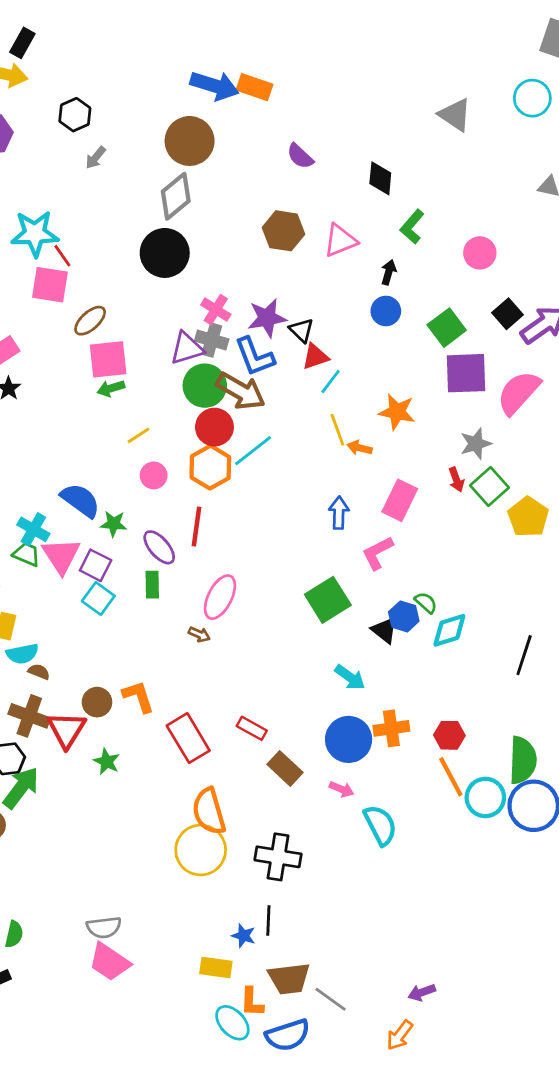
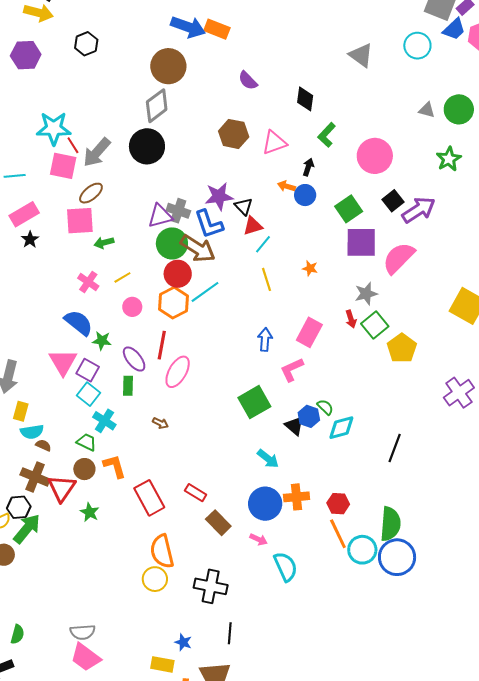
gray arrow: (96, 158) -> (97, 152), moved, size x1.8
pink circle: (480, 253) -> (375, 156), size x1.5
pink cross: (216, 310) -> (88, 282), moved
pink square: (108, 359) -> (80, 221), moved
orange star: (397, 412) -> (310, 268), size x0.6
orange arrow: (360, 448) -> (286, 186), moved
cyan cross: (33, 529) -> (104, 421), moved
green trapezoid: (26, 554) -> (87, 442), moved
pink ellipse: (220, 597) -> (178, 372), moved
yellow circle: (201, 850) -> (155, 579), size x0.7
black line: (268, 920) -> (230, 633), moved

